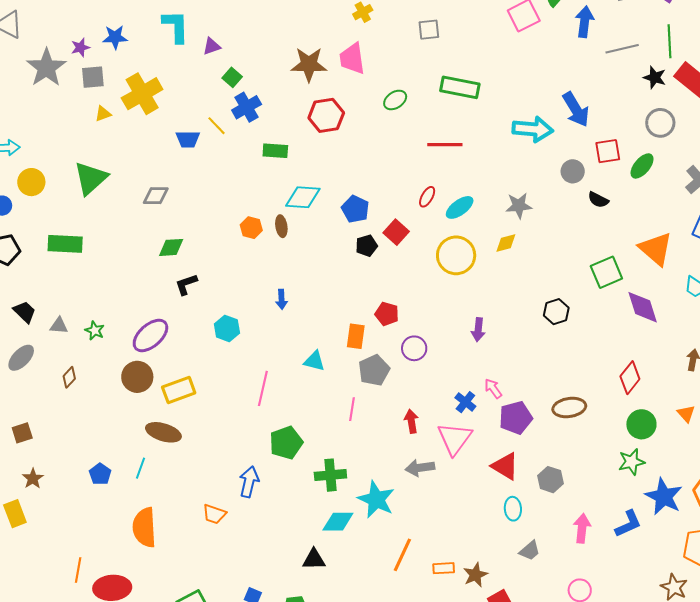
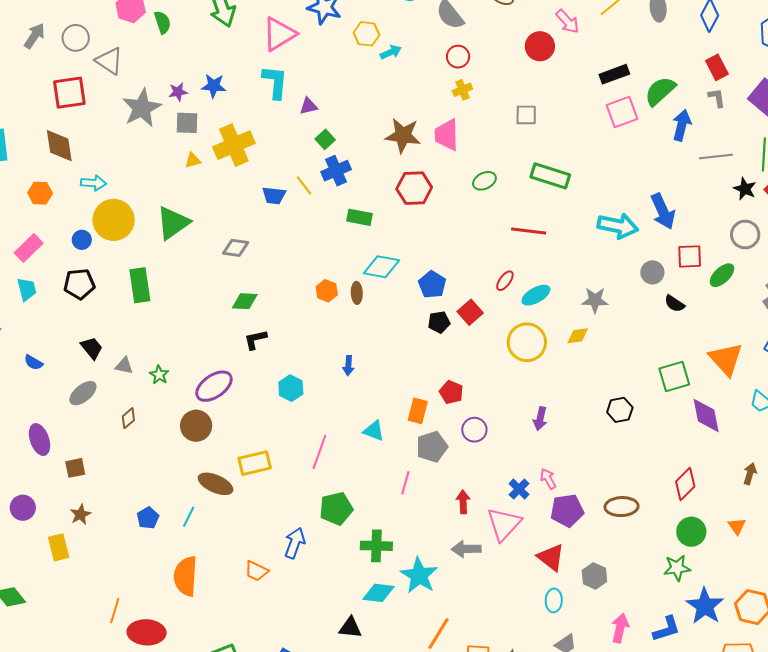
yellow circle: (31, 182) -> (114, 220), size x1.5
green rectangle: (65, 244) -> (140, 285), turned 72
yellow rectangle: (179, 390) -> (255, 463), moved

